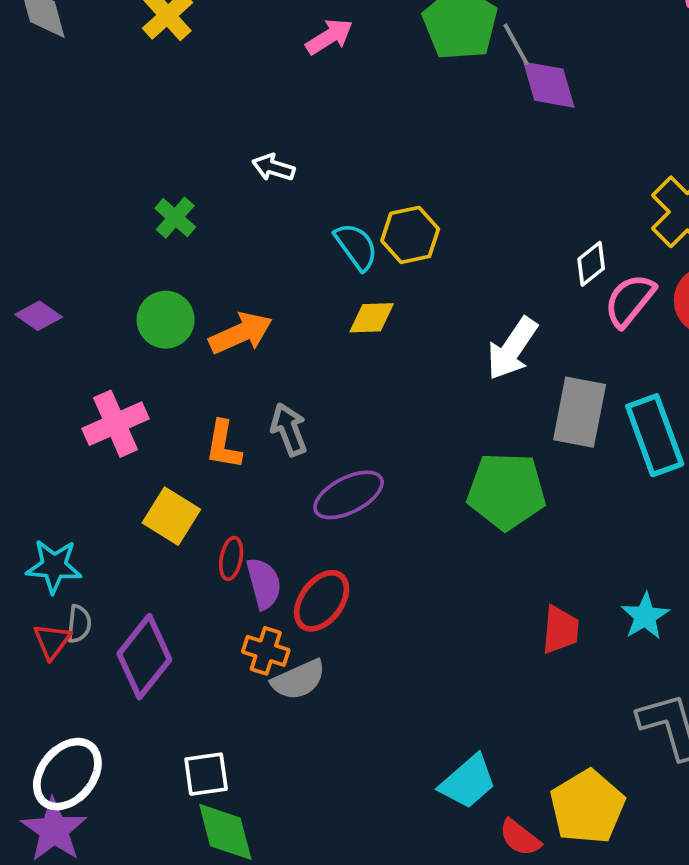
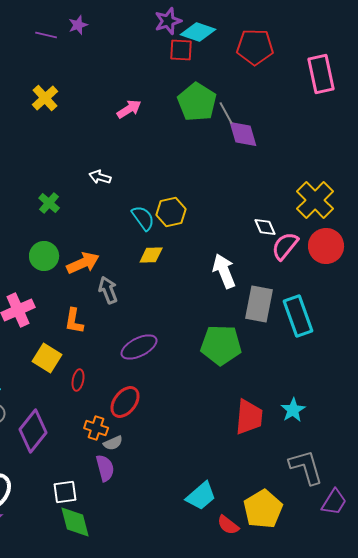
white diamond: (591, 264) -> (265, 227), turned -75
white arrow: (512, 349) -> (224, 271), turned 124
gray arrow: (289, 429) -> (108, 290), moved
purple semicircle: (264, 583) -> (105, 468), moved
red trapezoid: (560, 630) -> (249, 417), size x1.4
gray semicircle: (298, 680) -> (113, 443), size x0.7

